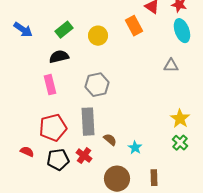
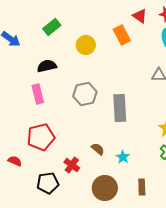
green rectangle: (64, 30) -> (52, 27), moved
gray rectangle: (88, 122) -> (120, 108), moved
black pentagon: (58, 160) -> (48, 183), moved

